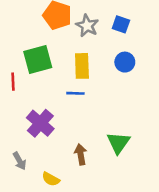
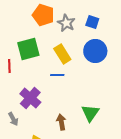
blue circle: (125, 62) -> (95, 51), size x1.5
yellow rectangle: (82, 66) -> (62, 54), turned -30
gray arrow: (19, 161) -> (13, 119), moved

